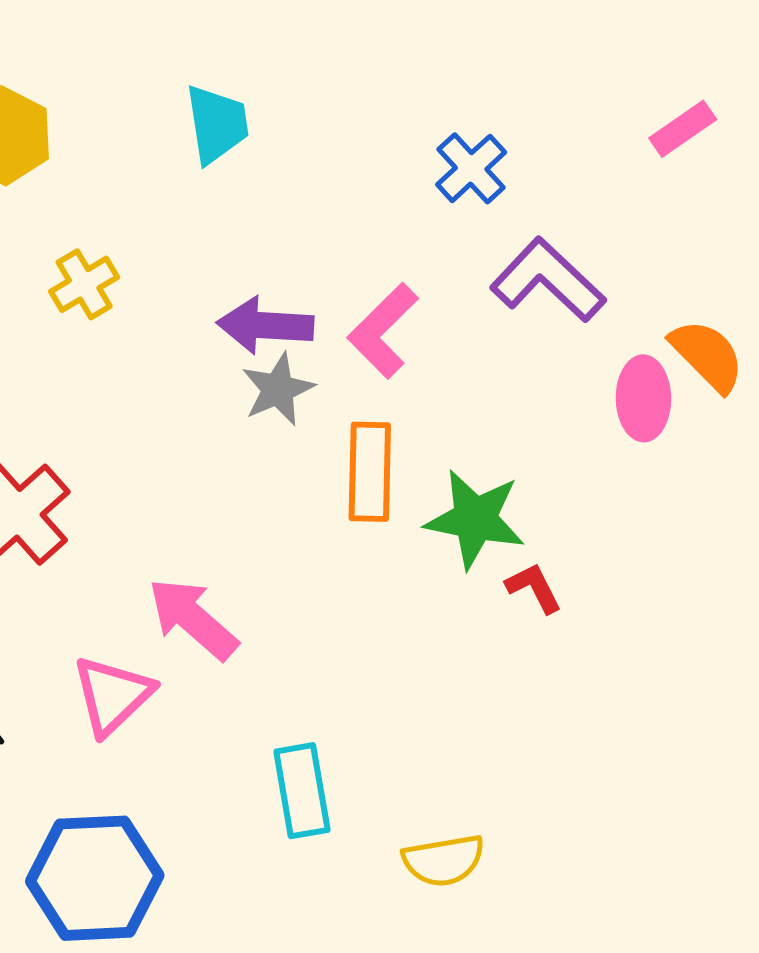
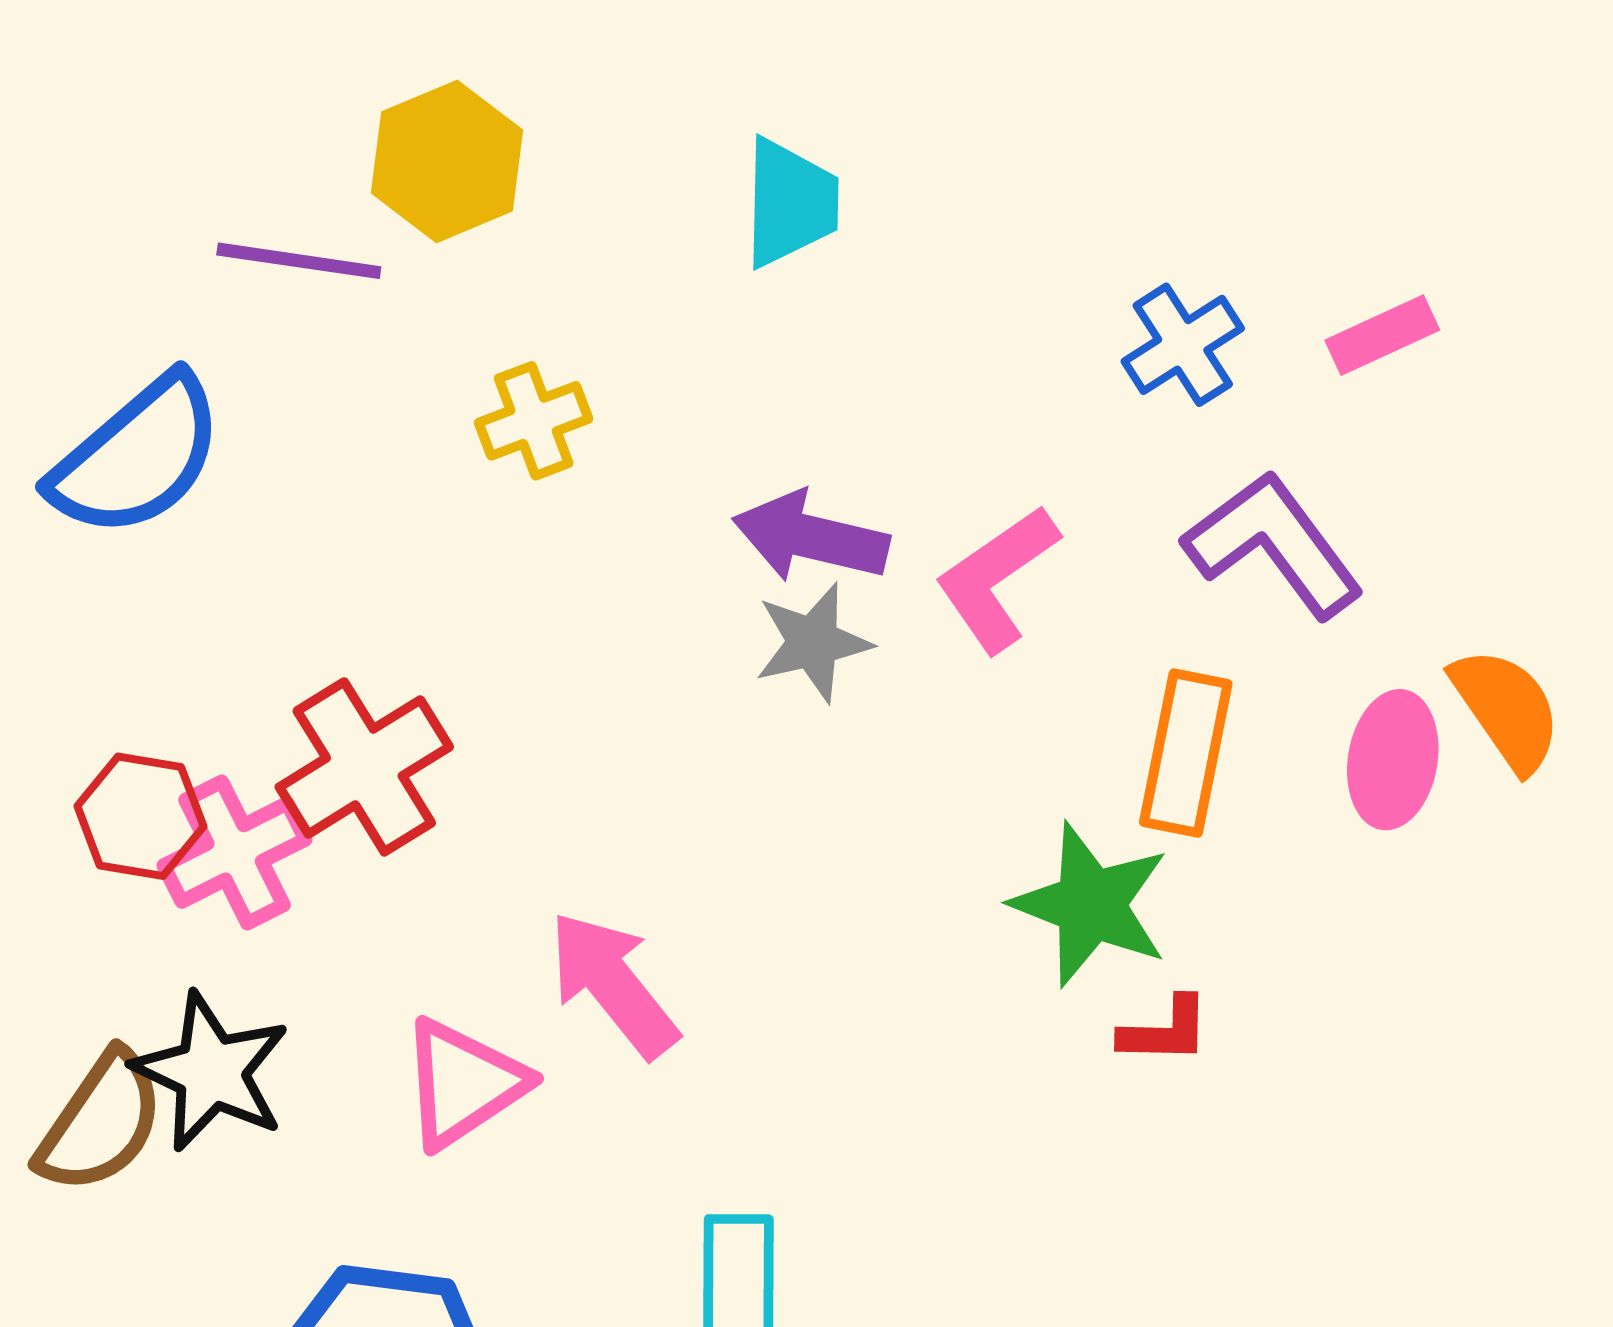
pink rectangle: (683, 129) -> (1382, 335), moved
orange rectangle: (370, 472) -> (1186, 753), moved
red L-shape: (534, 588) -> (1165, 1031), turned 108

